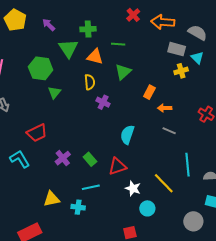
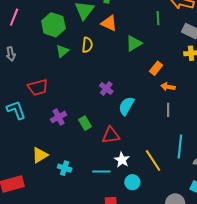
green line: (118, 44) -> (158, 18), moved, turned 72
yellow semicircle: (90, 82) -> (87, 45), moved
purple cross: (103, 102) -> (106, 88), moved
gray line: (169, 131) -> (168, 110), turned 56
cyan line: (91, 187) -> (101, 171), moved
yellow triangle: (52, 199) -> (40, 155), turned -30

